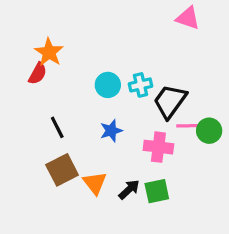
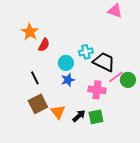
red semicircle: (38, 74) -> (44, 45), moved
cyan circle: (108, 85) -> (66, 63), moved
black trapezoid: (170, 101) -> (104, 62), turned 80
pink line: (189, 126) -> (116, 77), turned -35

